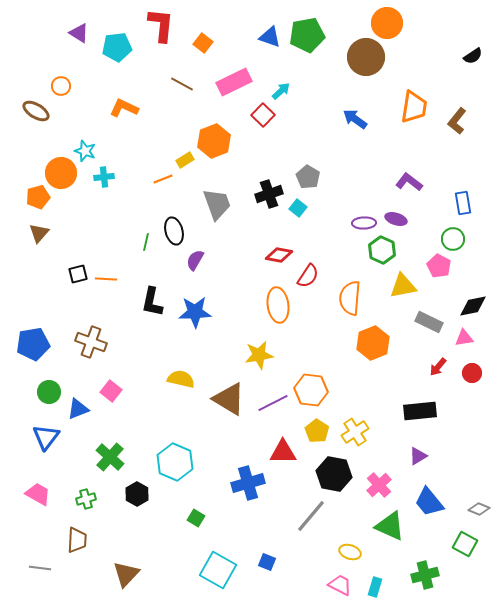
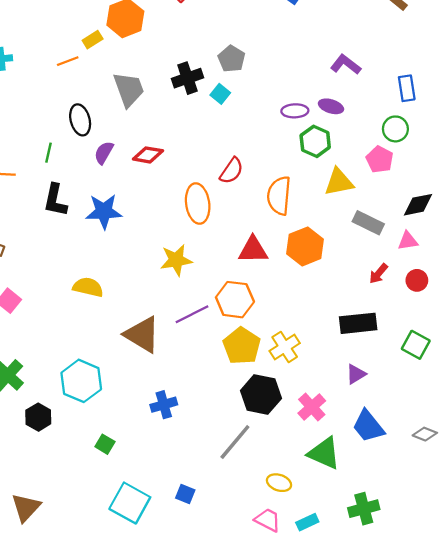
green line: (146, 242) -> (48, 153), moved
red diamond: (279, 255) -> (148, 155), moved
brown triangle: (229, 399) -> (142, 335), moved
yellow pentagon: (317, 431) -> (242, 346), size x1.4
red triangle: (283, 452) -> (253, 250), moved
blue cross: (248, 483) -> (164, 405), size x0.7
green square: (465, 544) -> (416, 345), moved
cyan rectangle: (375, 587) -> (307, 522), turned 48

